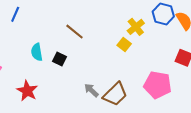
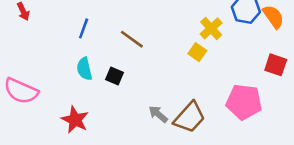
blue line: (15, 14) -> (84, 28), moved

